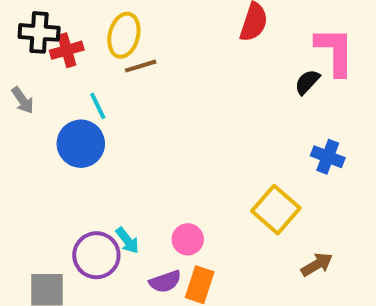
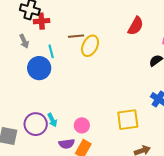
yellow ellipse: (124, 35) -> (90, 46), moved
gray arrow: (23, 100) -> (24, 41), moved
yellow square: (276, 210) -> (128, 120), turned 30

